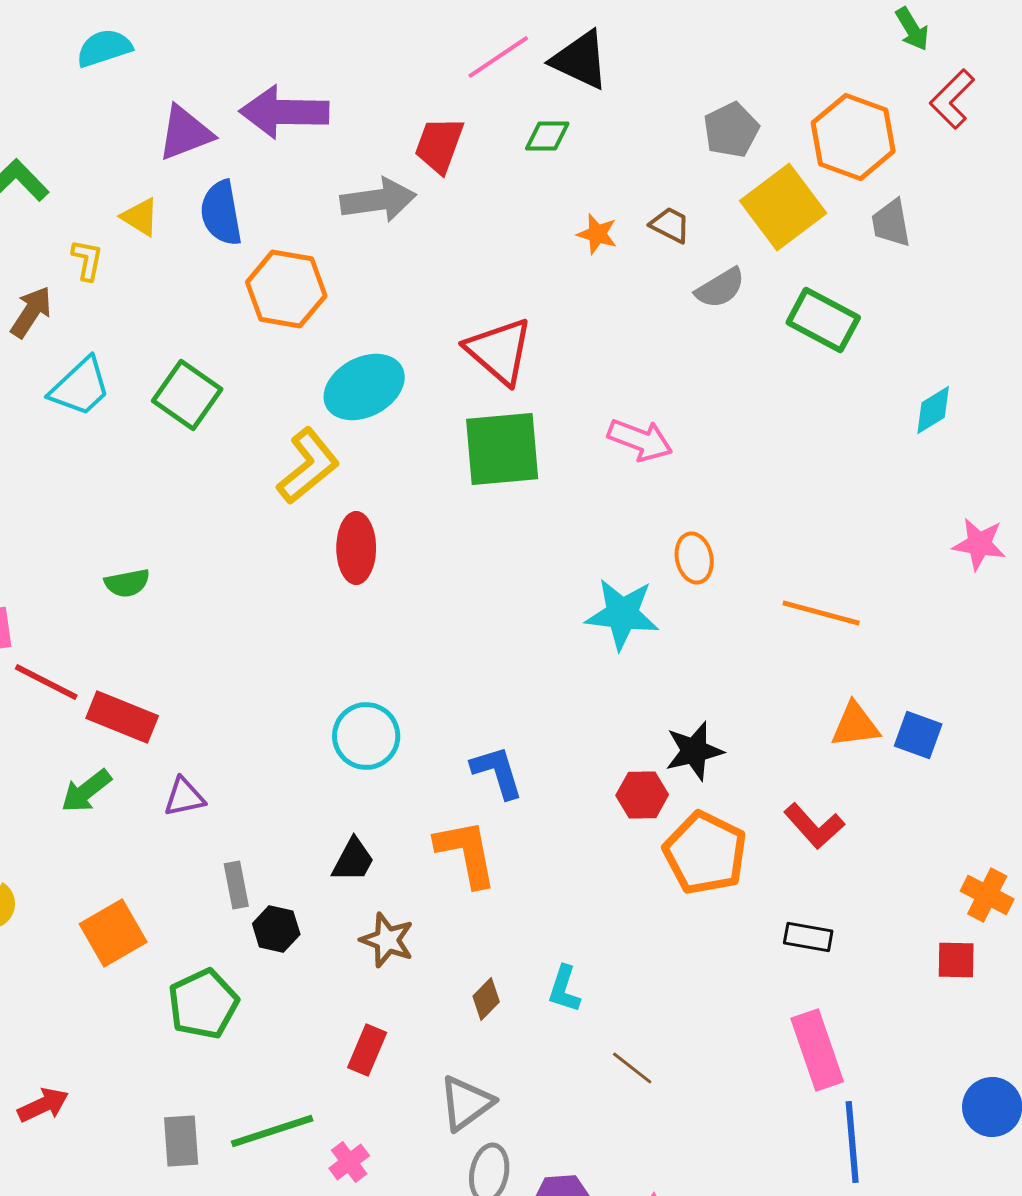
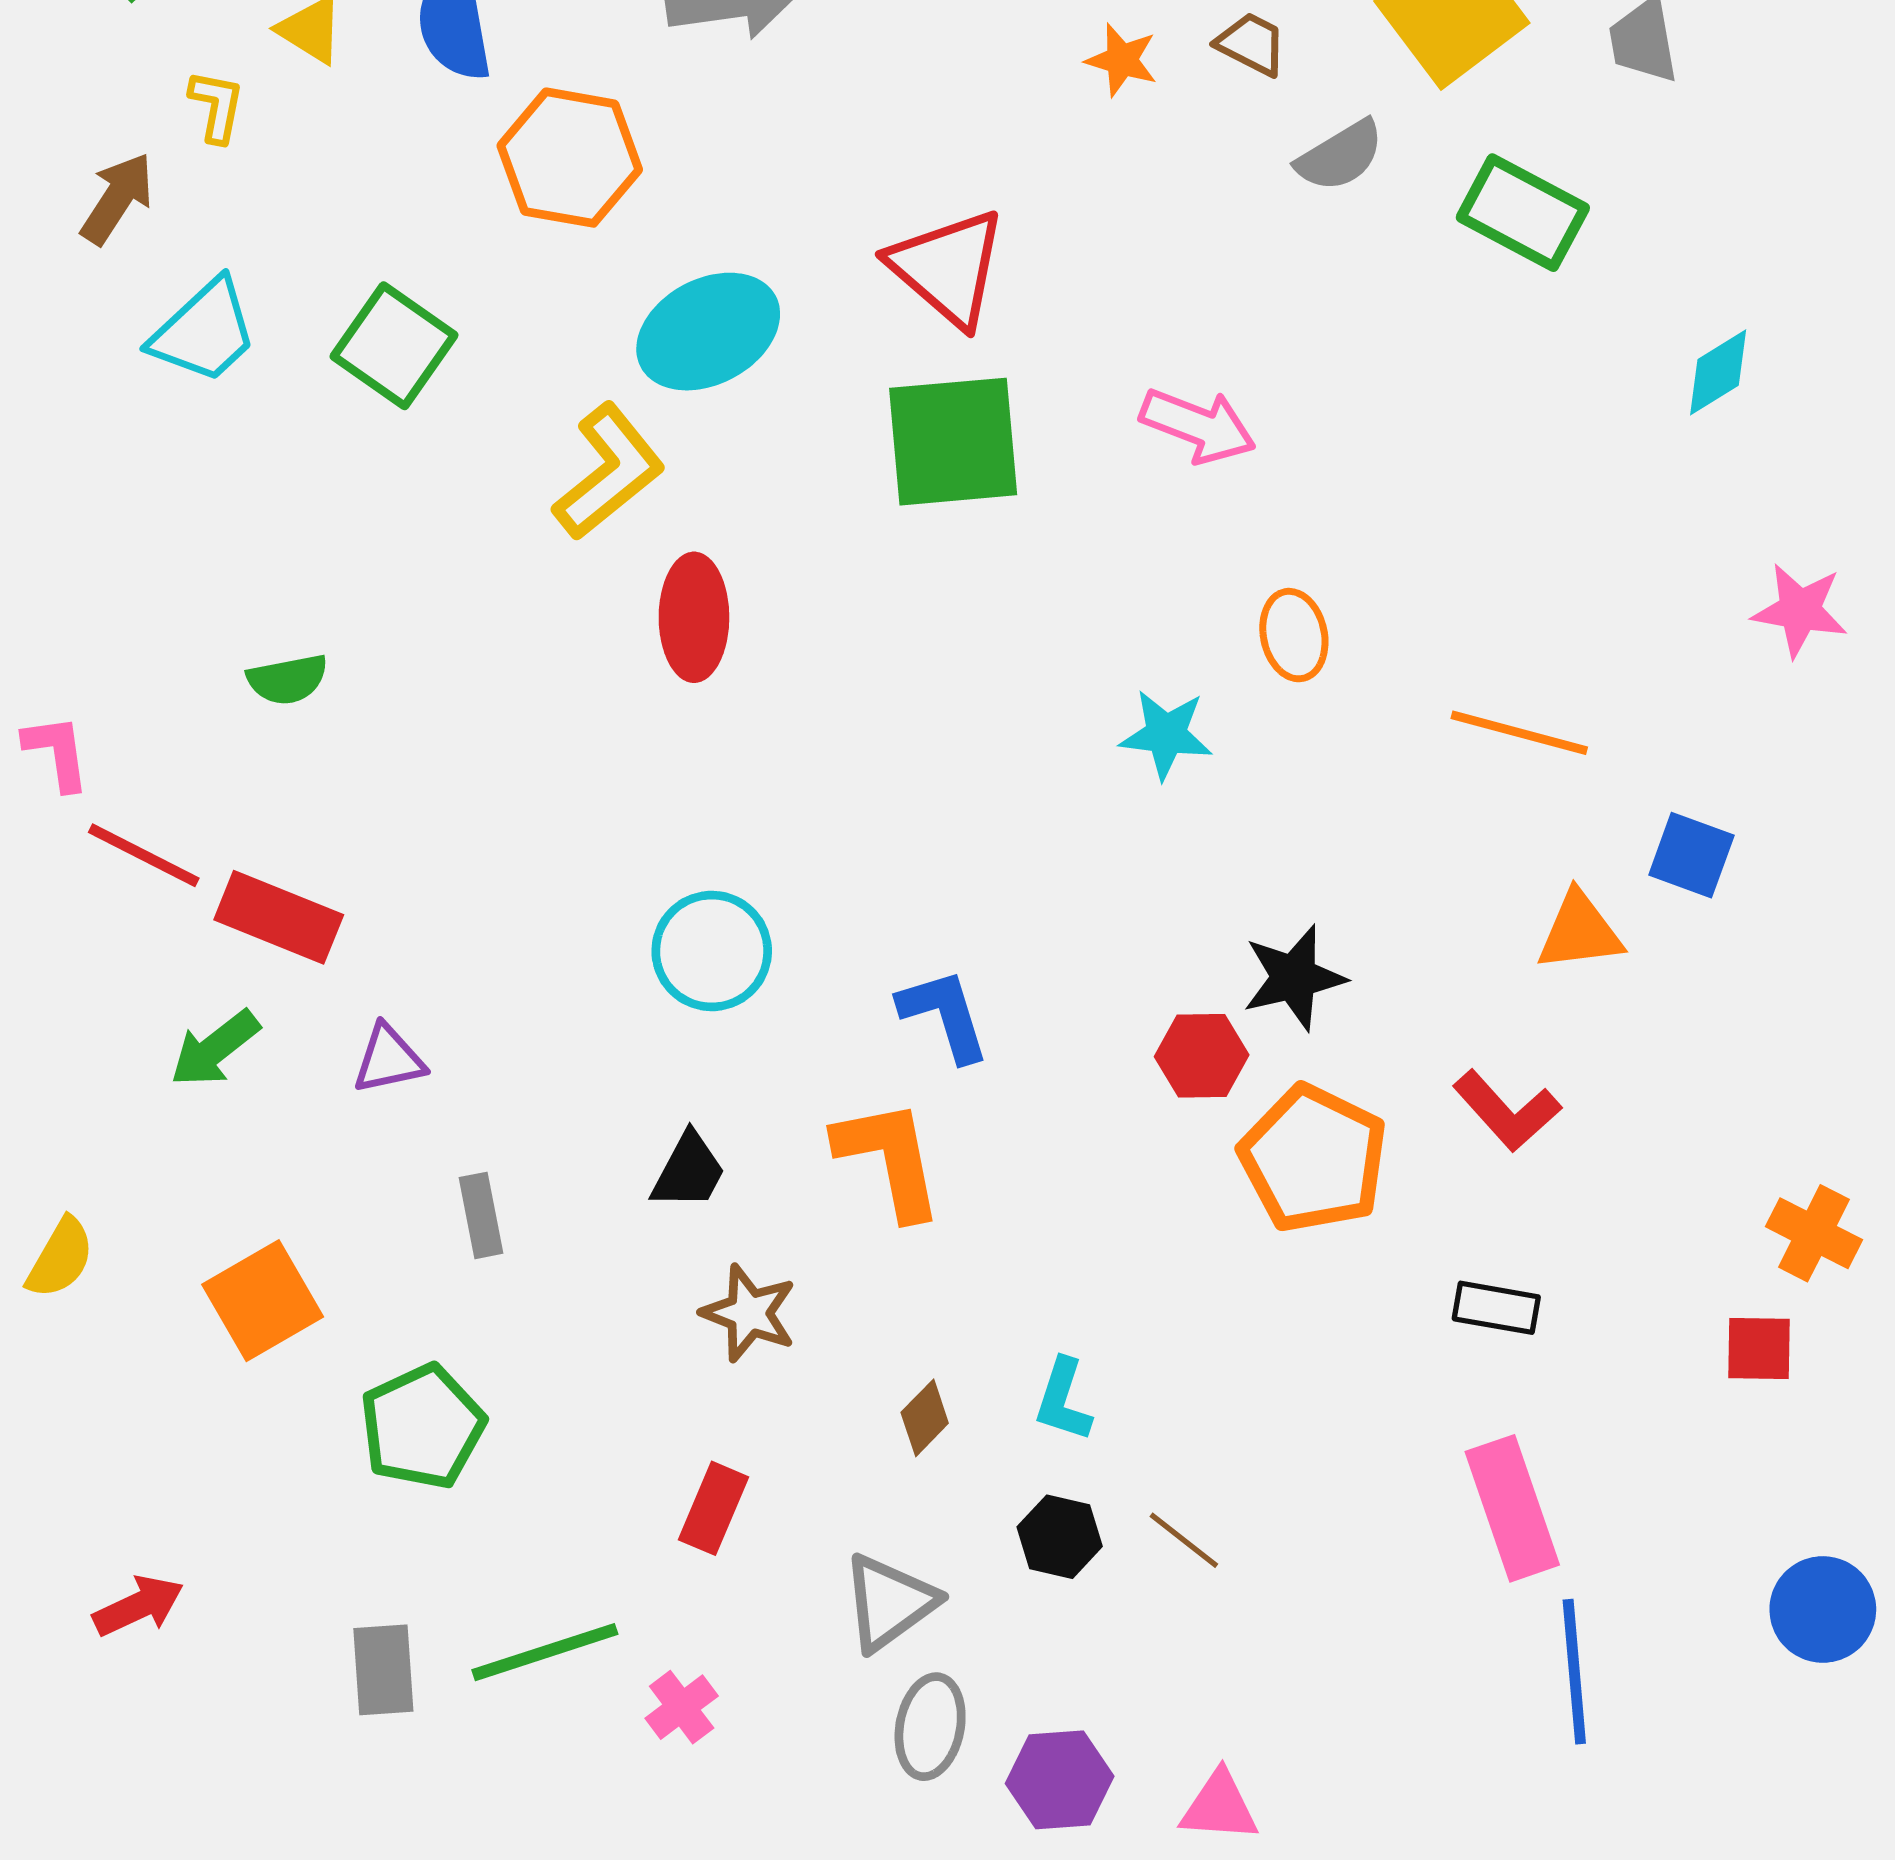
cyan star: (622, 614) -> (1166, 734), size x0.7
blue square: (918, 735) -> (1691, 855), moved
black hexagon: (276, 929) -> (1060, 1537), moved

